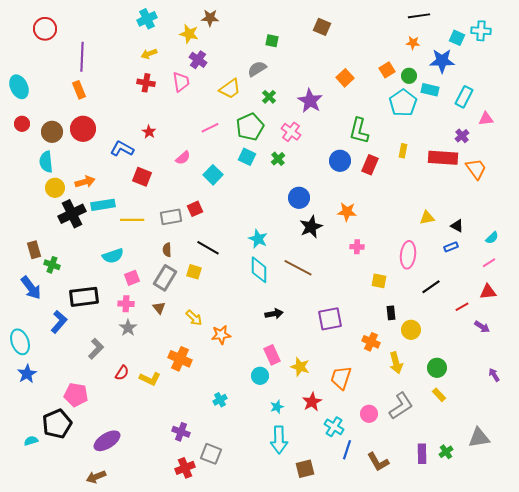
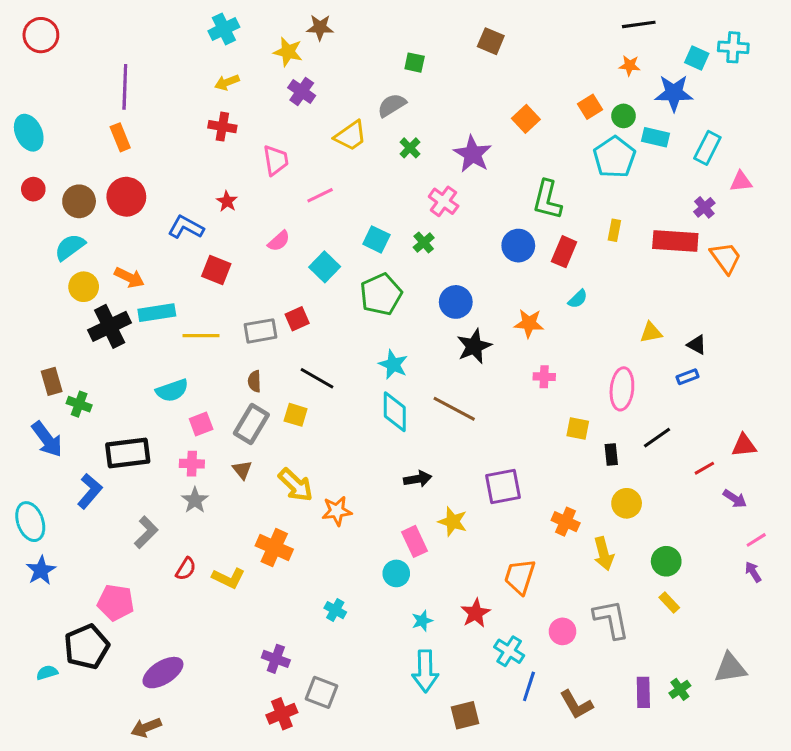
red circle: (45, 29) -> (41, 35), moved
pink trapezoid: (181, 82) -> (276, 160), moved
green pentagon: (250, 127) -> (381, 294), moved
cyan semicircle: (46, 162) -> (70, 247), turned 60
orange arrow: (85, 182) -> (129, 278), turned 42
cyan semicircle: (492, 238) -> (578, 299), moved
pink line: (489, 263) -> (756, 540), moved
black rectangle: (391, 313) -> (611, 454), moved
yellow arrow: (194, 318) -> (296, 485), size x1.4
yellow star: (300, 367) -> (453, 522), moved
cyan cross: (220, 400) -> (335, 610), turned -32
gray L-shape: (401, 406) -> (611, 619), turned -68

